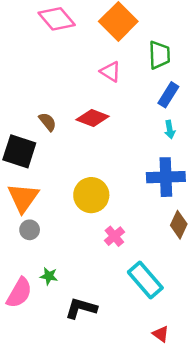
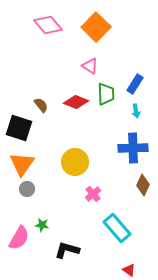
green trapezoid: (159, 55) -> (106, 94), moved

